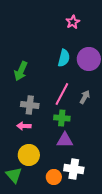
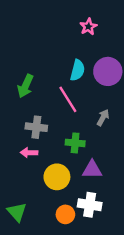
pink line: (62, 94) -> (68, 99), moved, turned -60
purple triangle: (65, 140) -> (92, 170), moved
yellow circle: (29, 155) -> (57, 177), moved

